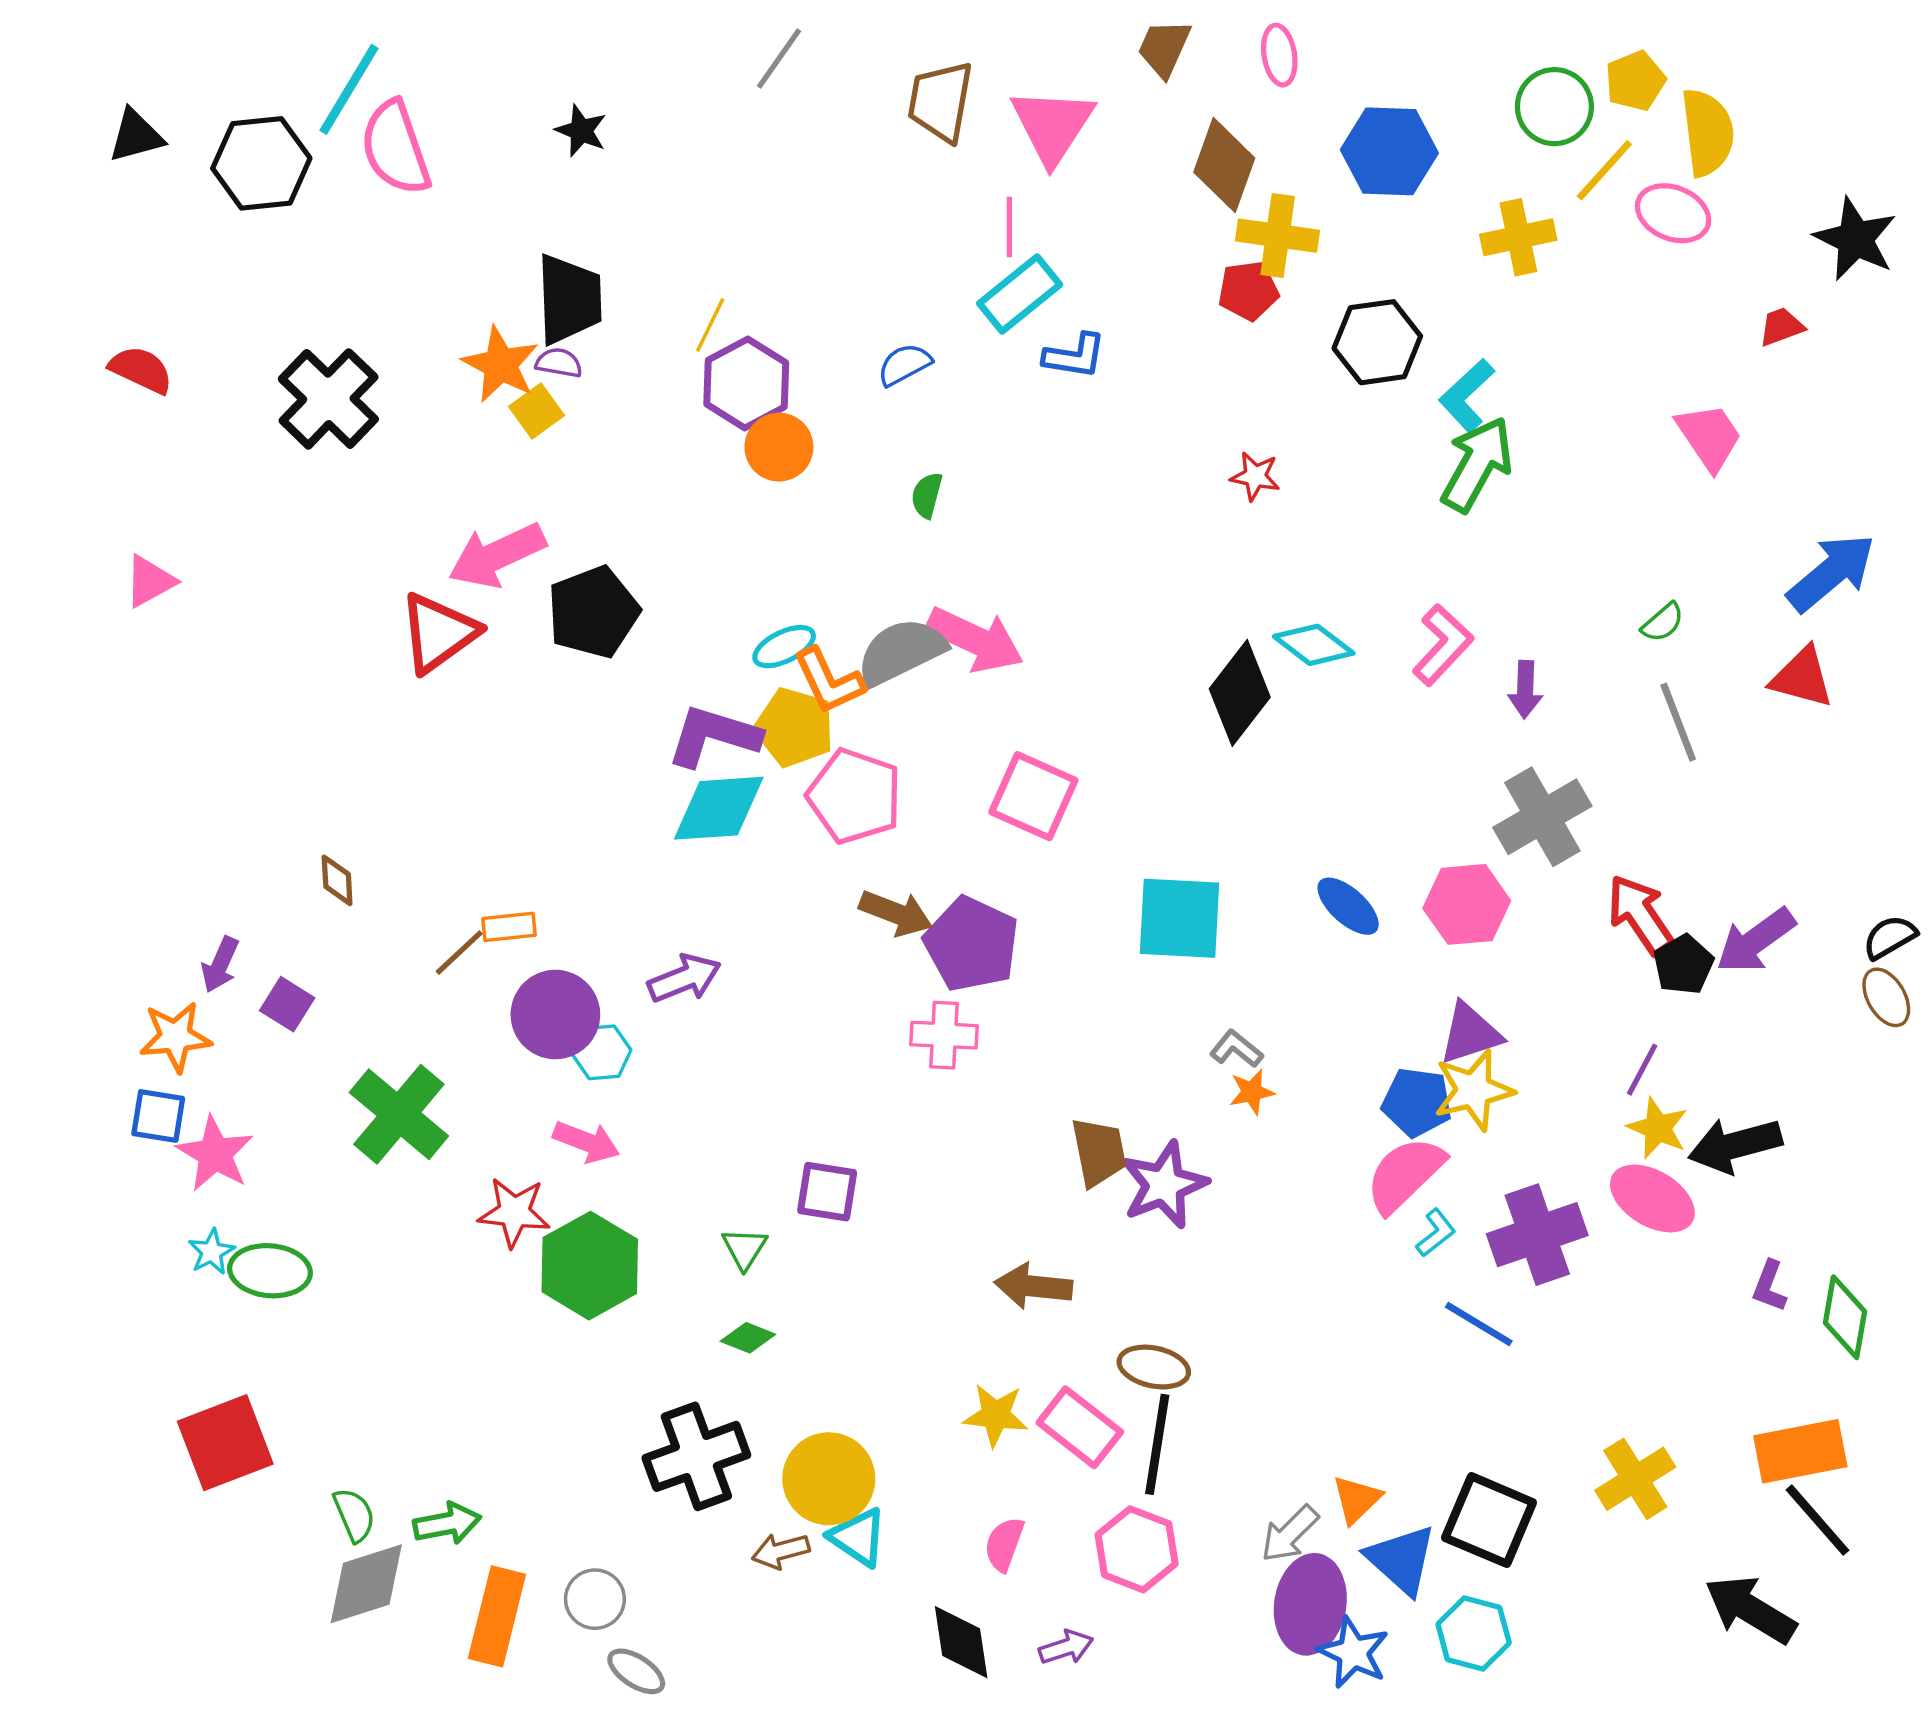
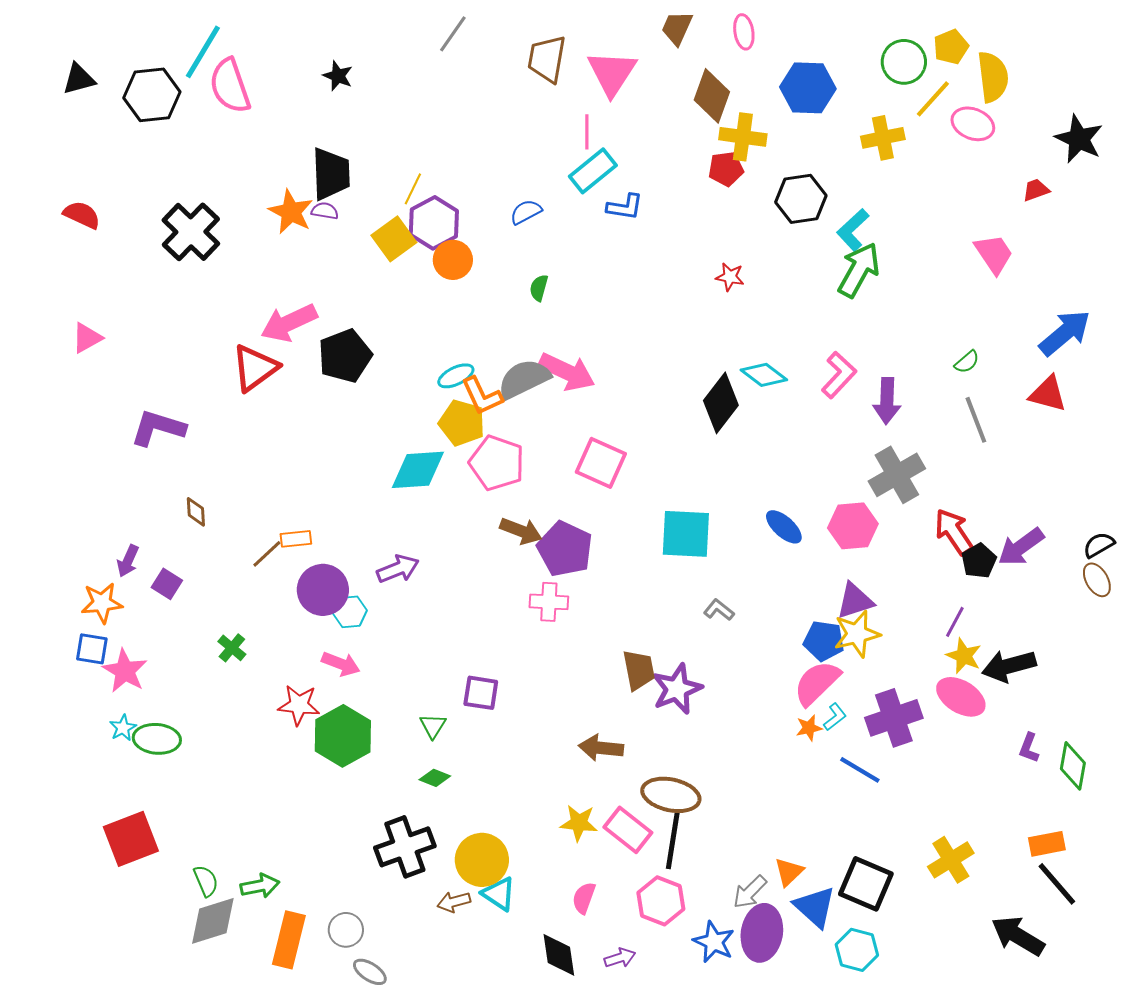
yellow square: (536, 411) -> (394, 239), moved, size x1.4
purple arrow: (1525, 690) -> (887, 401), size x1.4
purple L-shape: (714, 736) -> (158, 428), moved
orange star: (1252, 1092) -> (809, 728), moved
green cross: (399, 1114) -> (232, 648), size x0.5
brown ellipse: (1154, 1367) -> (671, 795), size x1.4
orange rectangle: (1800, 1451) -> (1047, 844), size x0.7
blue star: (1353, 1652) -> (714, 942), moved

